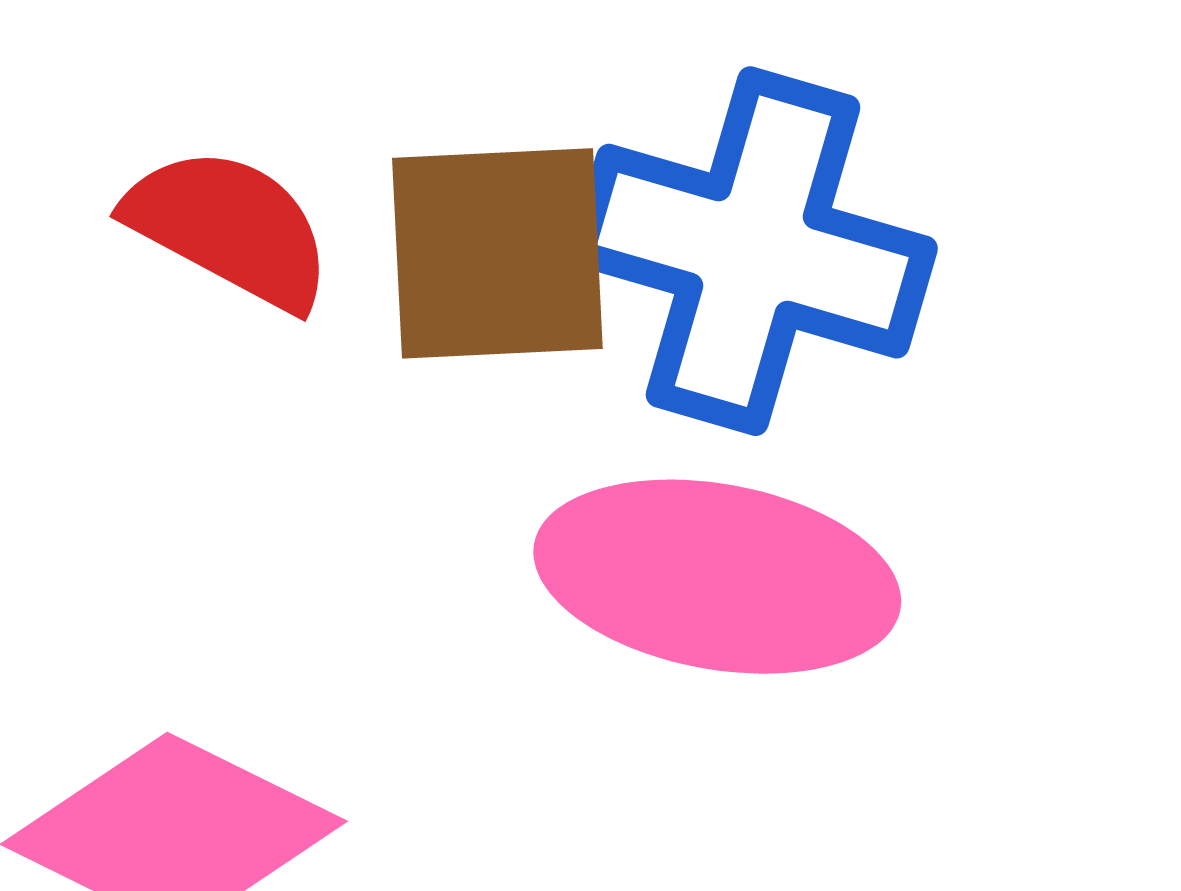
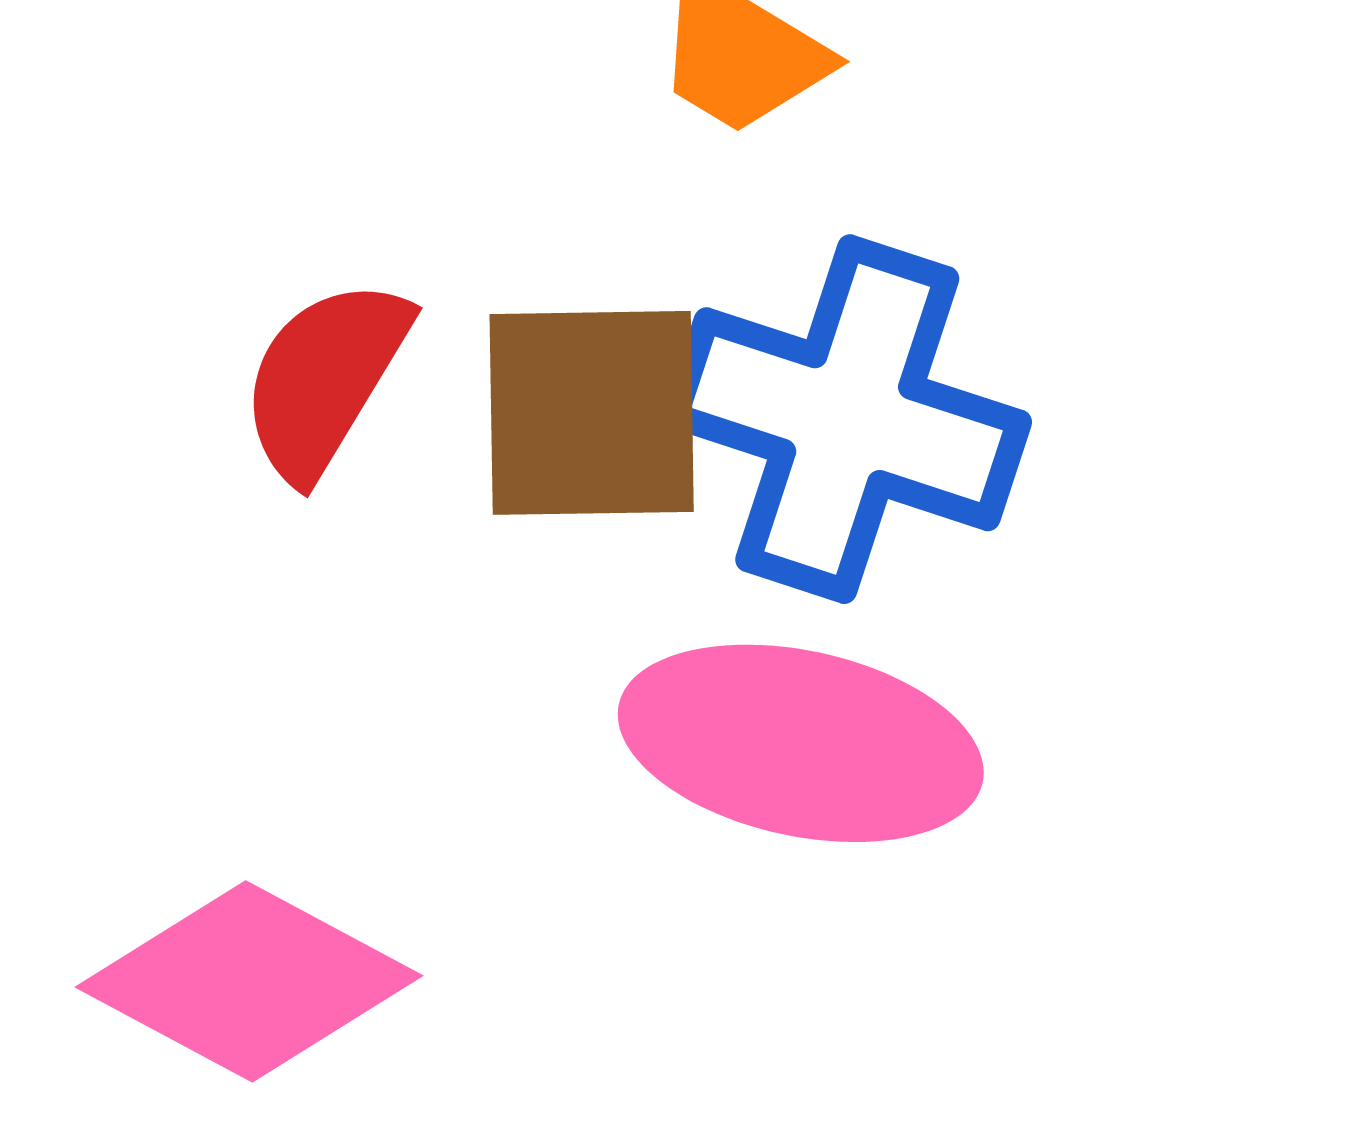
red semicircle: (230, 228) -> (325, 379), turned -89

